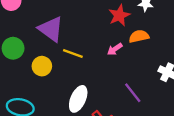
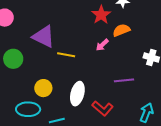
yellow circle: (42, 66) -> (43, 88), moved
purple line: (133, 93) -> (124, 80), turned -48

